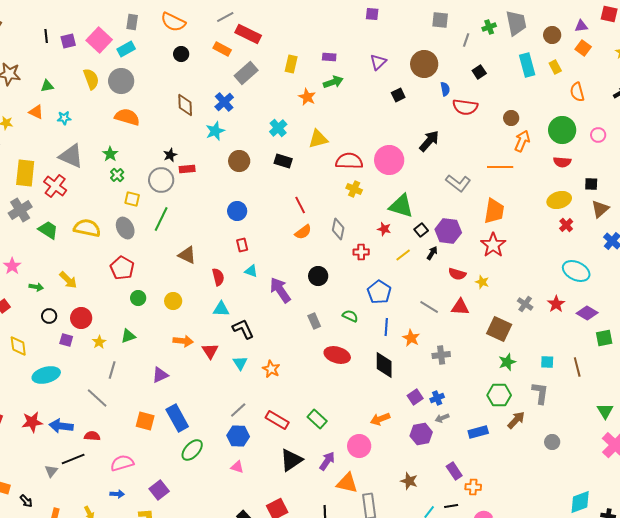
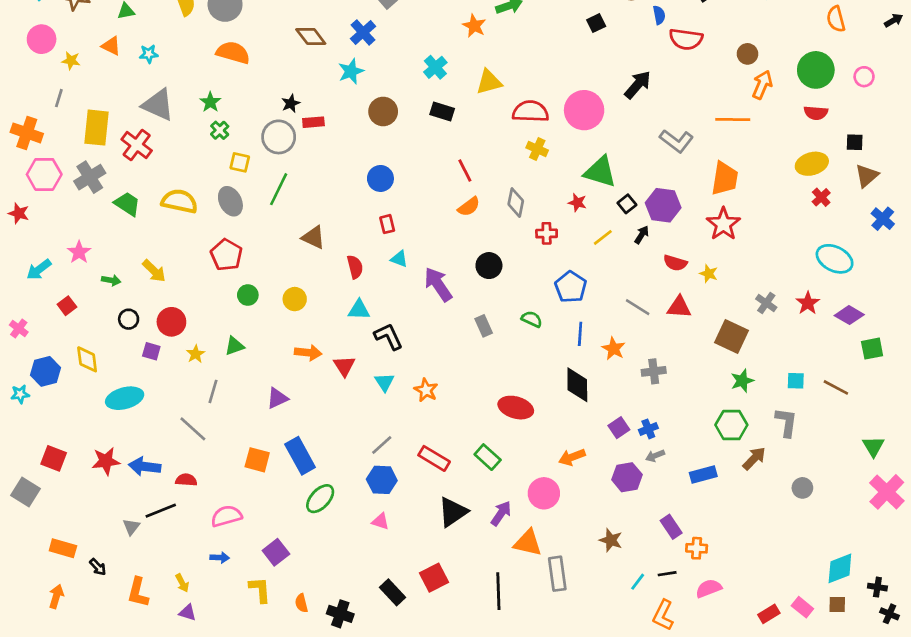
brown diamond: (185, 105) -> (311, 36), turned -35
red ellipse: (337, 355) -> (516, 408), moved
brown line: (577, 367) -> (836, 387), turned -48

